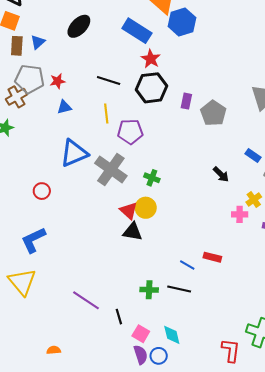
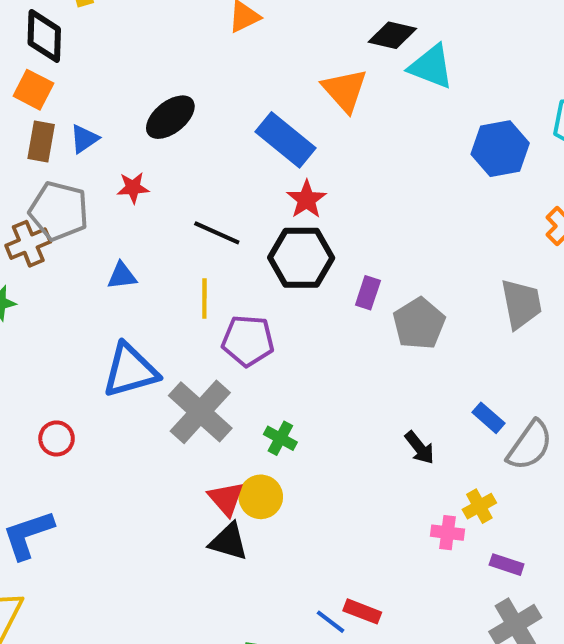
blue hexagon: (182, 22) -> (500, 149), moved
red star: (58, 81) -> (133, 188), moved
red rectangle: (212, 257) -> (362, 611), moved

